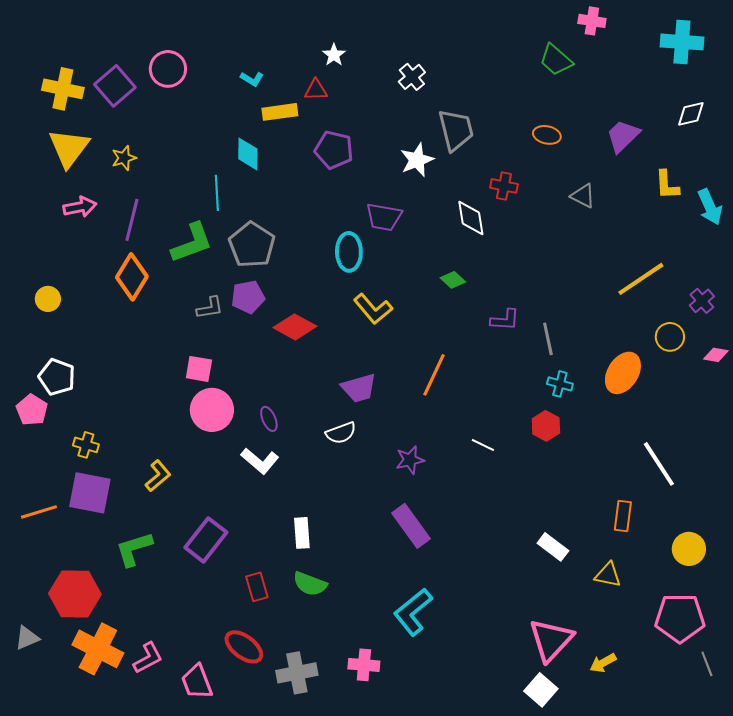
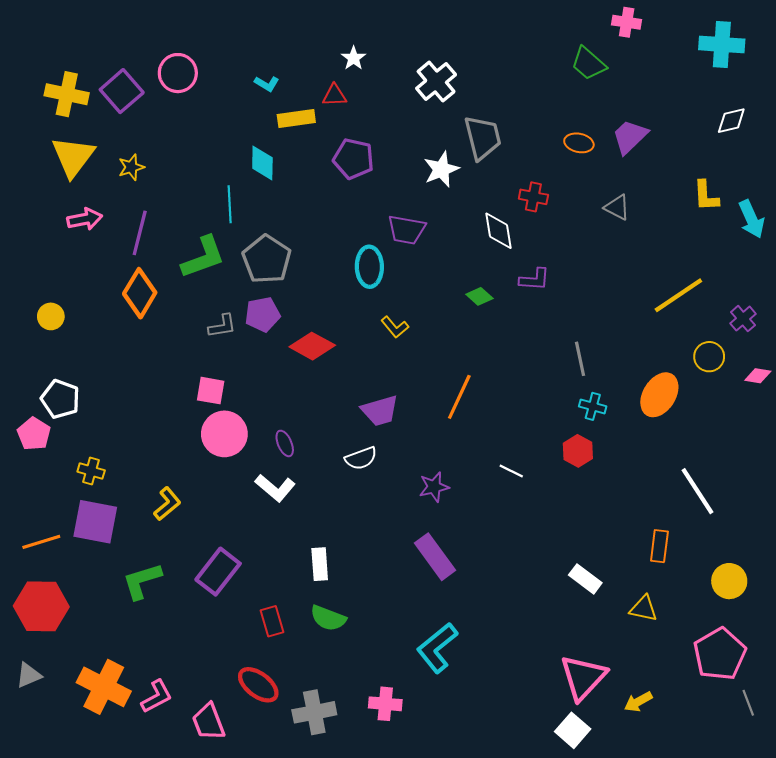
white cross: (412, 77) -> (436, 81), size x1.4
purple trapezoid: (623, 136) -> (630, 137), moved
yellow L-shape: (373, 309) -> (395, 327), size x0.7
purple L-shape: (505, 320) -> (534, 279), moved
red hexagon: (75, 594) -> (41, 606), moved
pink pentagon: (680, 618) -> (720, 654), turned -30

